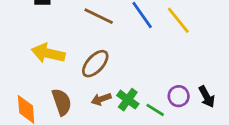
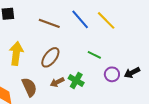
yellow arrow: (48, 53) -> (16, 53), turned 90
black arrow: (207, 97) -> (132, 73), turned 98
green line: (155, 110) -> (94, 55), moved

